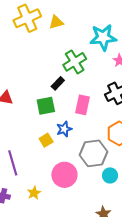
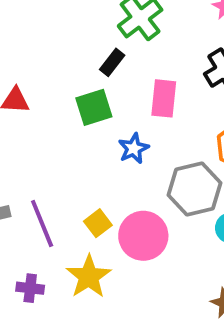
yellow square: (46, 140) -> (98, 223), moved
yellow star: (34, 193) -> (89, 277), size x1.6

